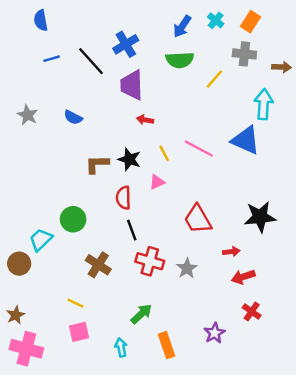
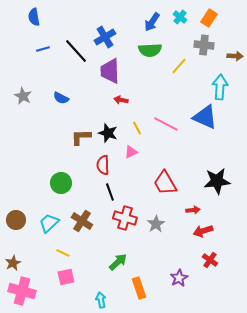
cyan trapezoid: (41, 240) -> (49, 223), moved
cyan arrow: (121, 347) -> (101, 300), moved

